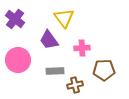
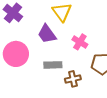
pink cross: (82, 48) -> (80, 42), turned 35

